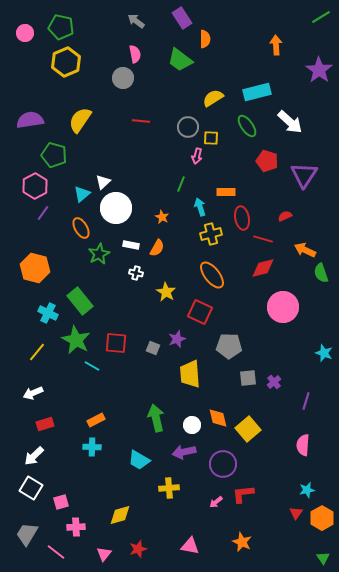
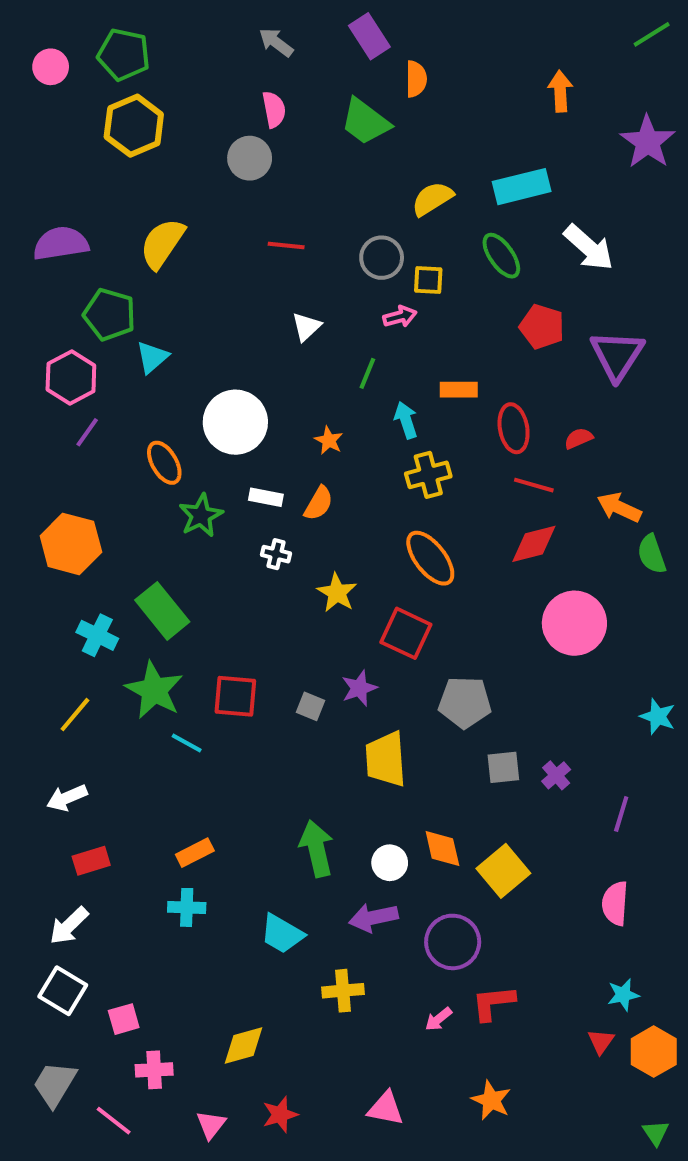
pink arrow: (197, 156) -> (400, 317), turned -119
white triangle: (103, 182) -> (306, 327), moved
cyan triangle: (82, 194) -> (152, 357), moved
red ellipse: (242, 218) -> (514, 428), moved

